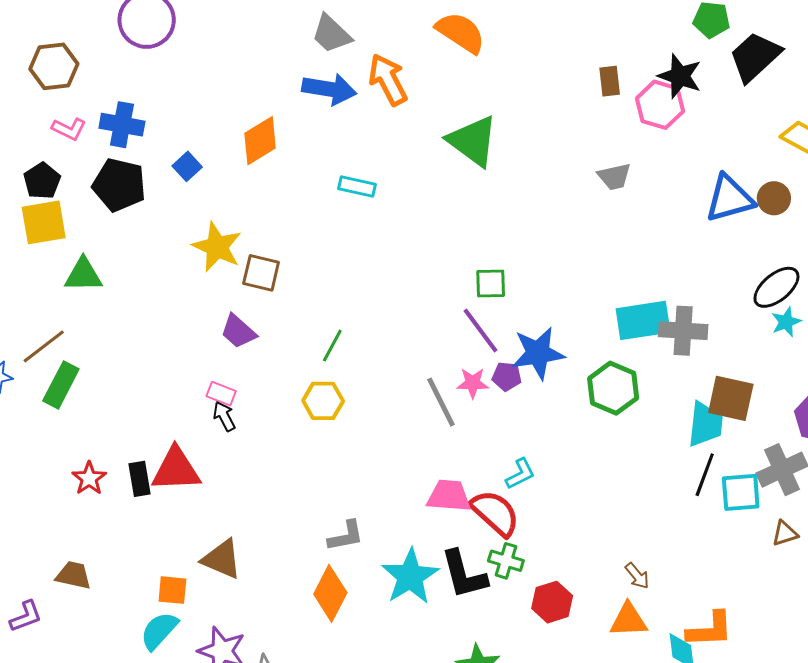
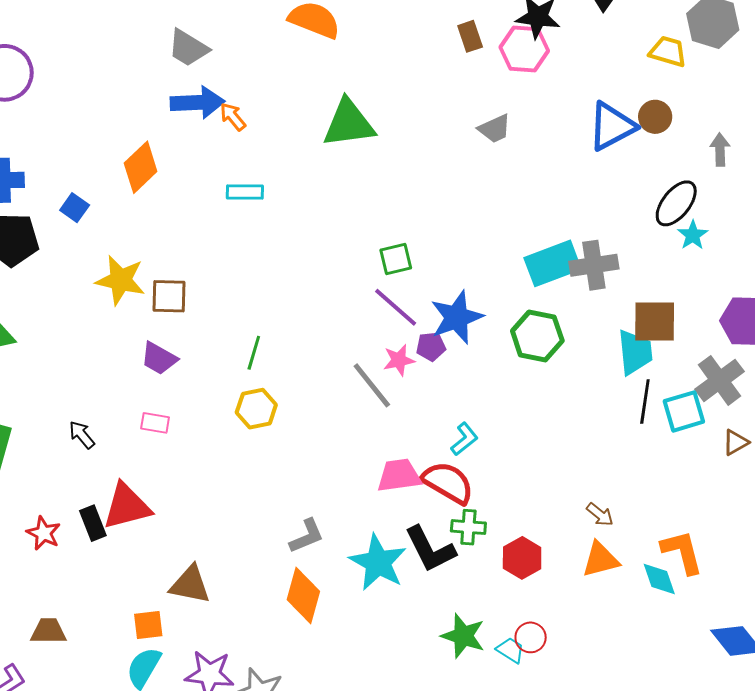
orange arrow: (388, 80) -> (233, 117), moved, size x0.6
green triangle: (473, 141) -> (349, 123), turned -32
black arrow: (224, 416) -> (82, 435), moved
orange L-shape: (710, 630) -> (682, 552), turned -90

